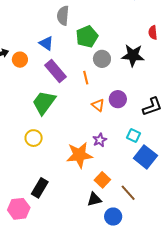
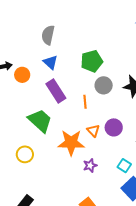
gray semicircle: (63, 16) -> (48, 35), moved
green trapezoid: (44, 103) -> (40, 121), turned 88
orange star: (79, 155) -> (71, 143), moved

